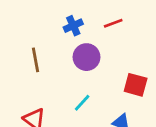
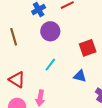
red square: (136, 85) -> (88, 48), turned -30

